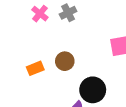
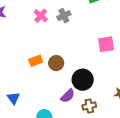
brown circle: (65, 61) -> (56, 63), moved

